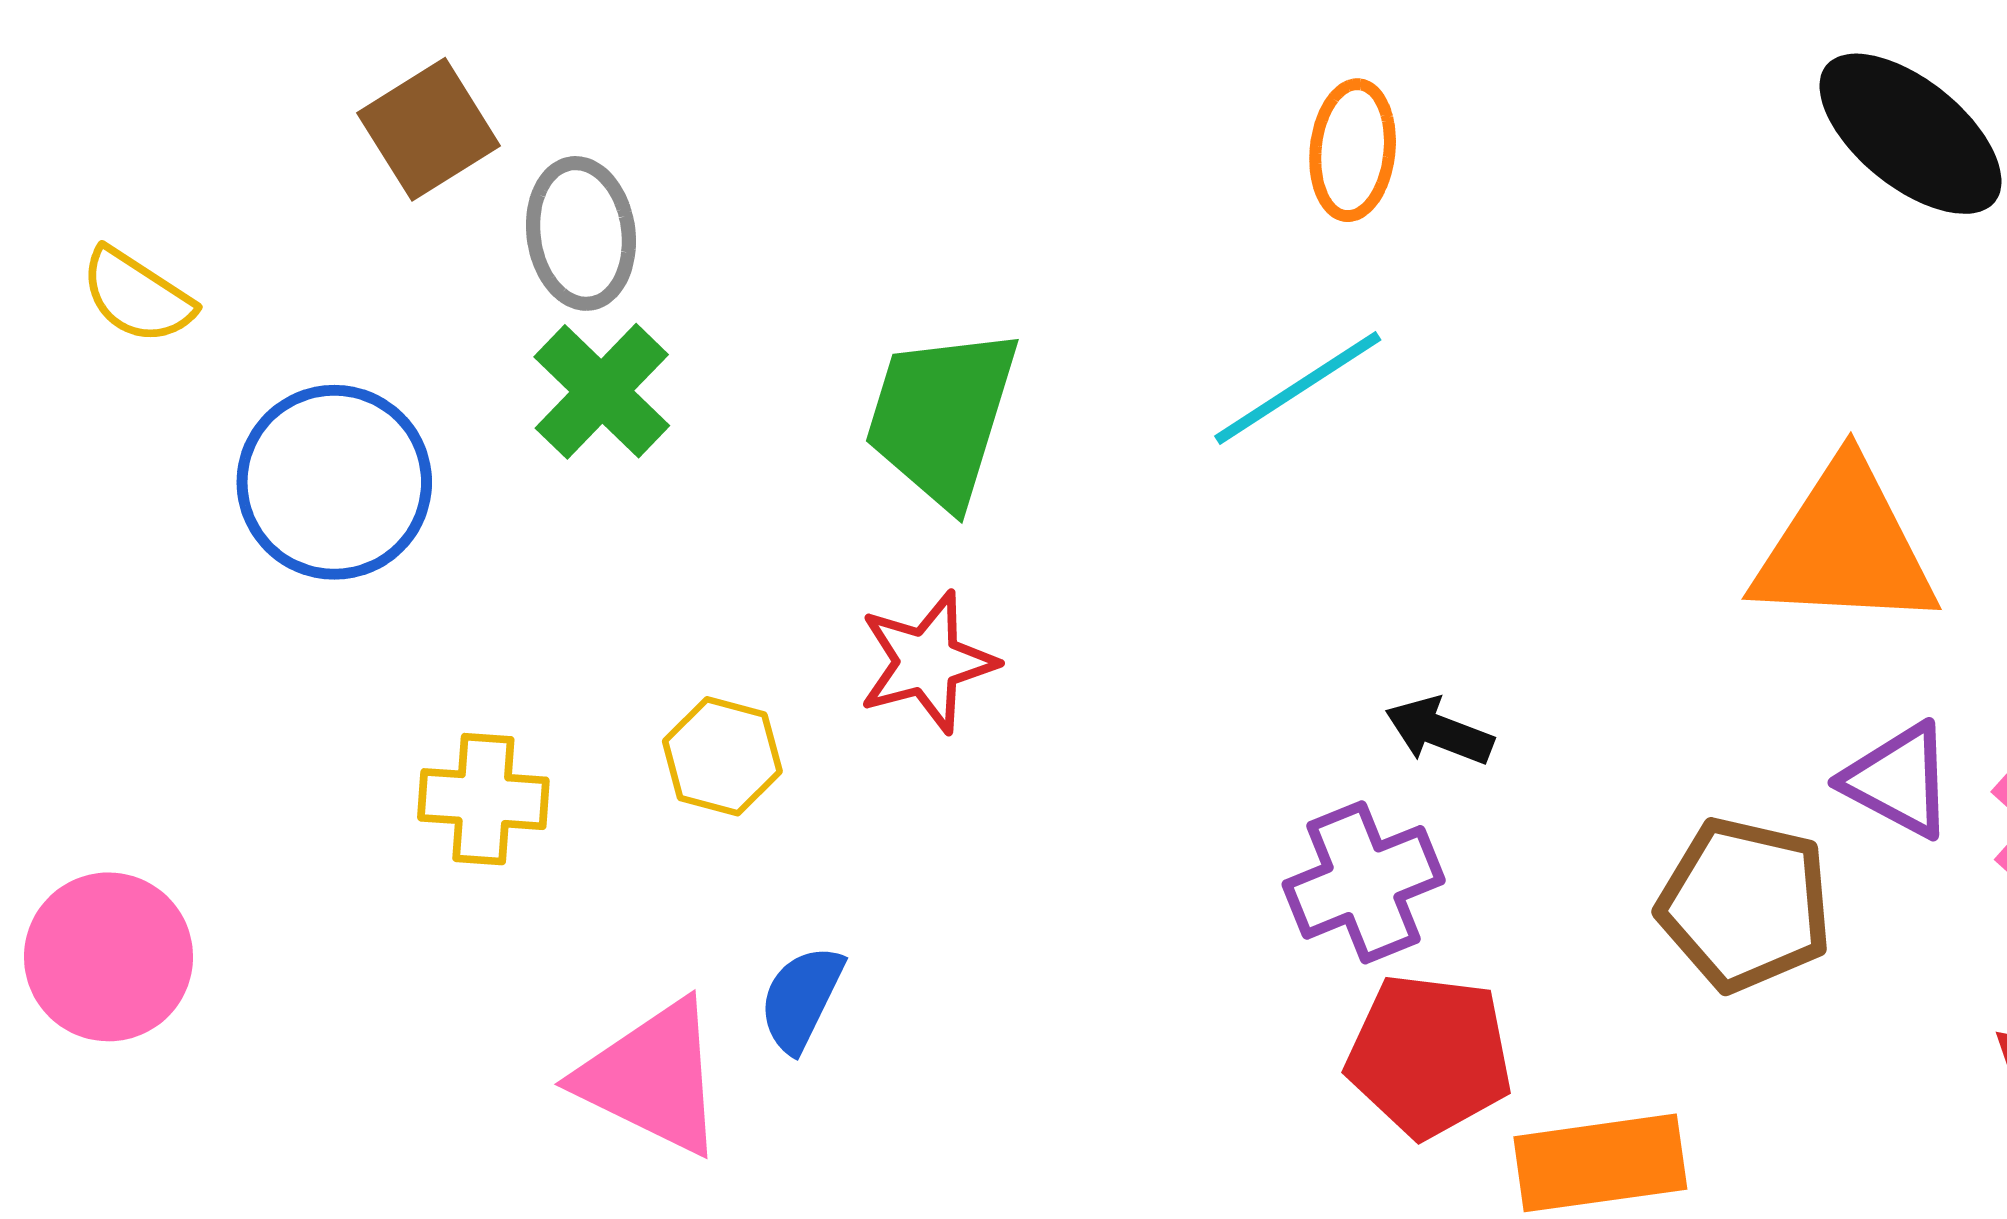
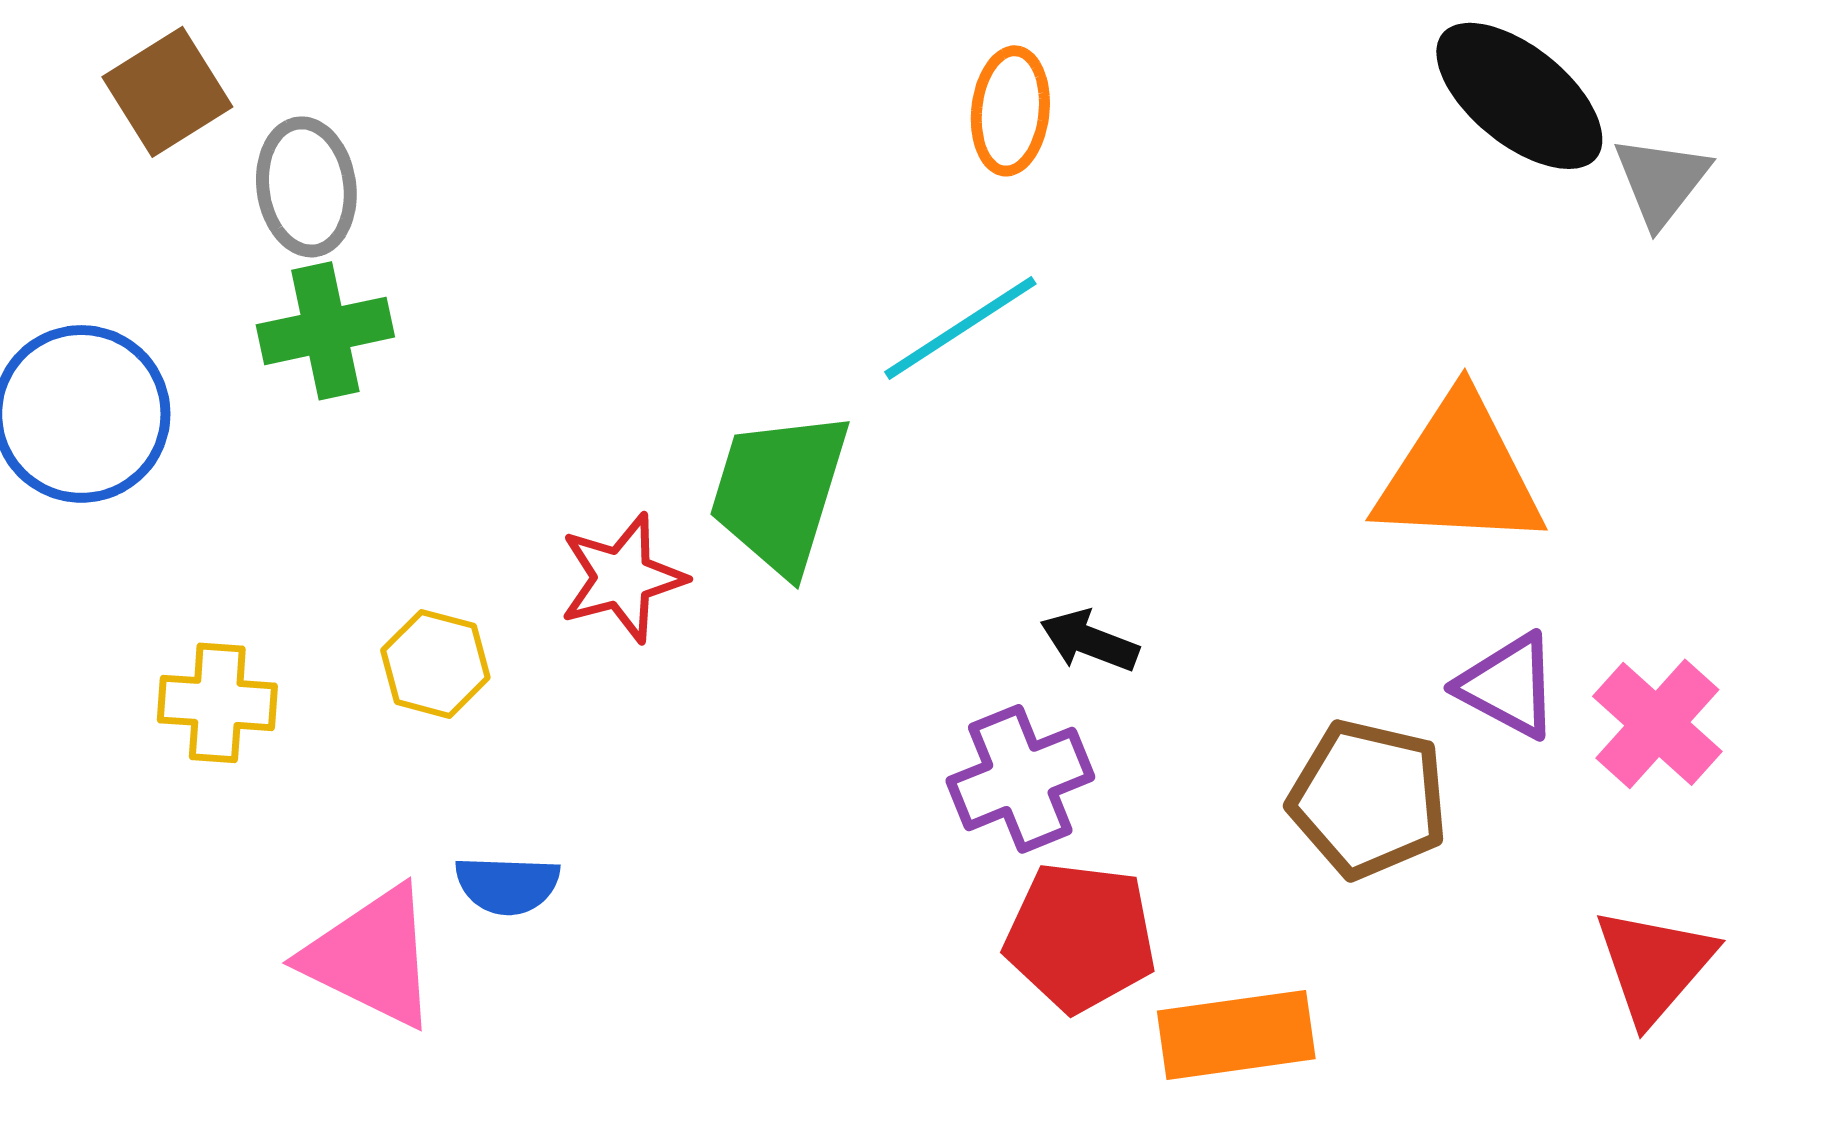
green cross: (602, 391) -> (325, 331), turned 34
green trapezoid: (942, 417) -> (779, 492), moved
blue semicircle: (801, 999) -> (507, 885), turned -114

